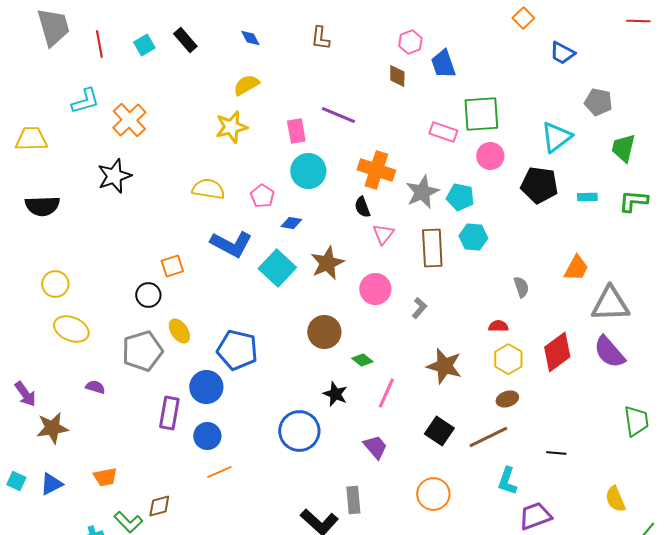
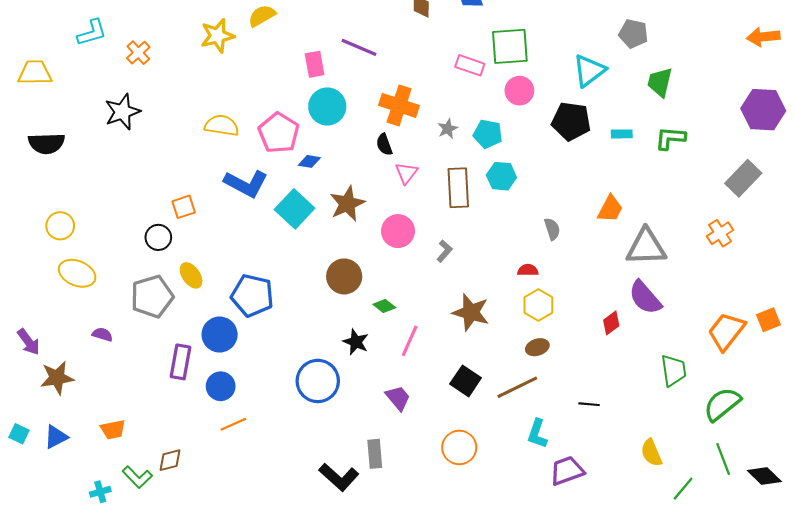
orange cross: (129, 120) -> (138, 53), size x0.7
yellow star: (231, 127) -> (217, 36), moved
gray star: (422, 192) -> (448, 129), size x0.6
pink pentagon: (262, 196) -> (279, 133), size x1.6
red diamond: (557, 352) -> (611, 323), moved, size x0.6

